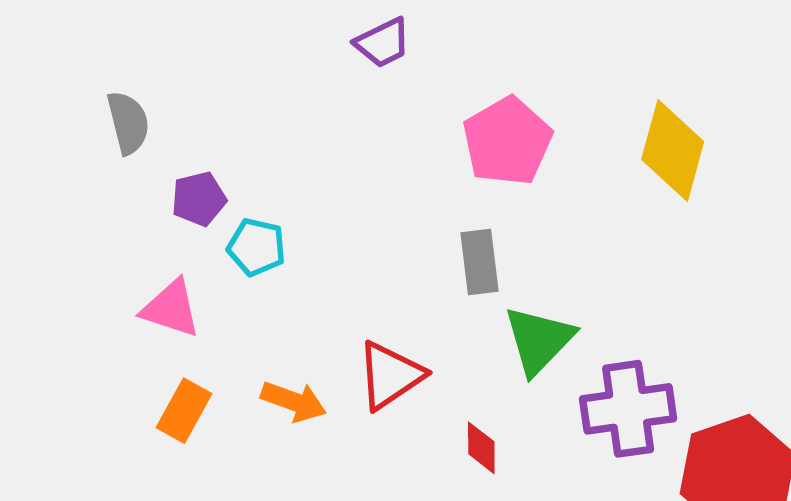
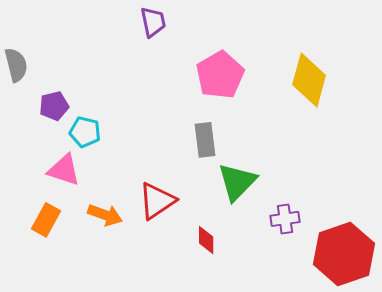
purple trapezoid: (383, 43) -> (153, 22), turned -76
pink triangle: (171, 308) -> (64, 170), moved
purple cross: (628, 409) -> (285, 219), size x0.6

